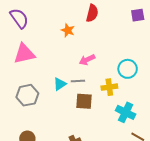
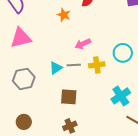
yellow cross: (109, 87) -> (97, 65), moved
brown square: (84, 101) -> (69, 97), moved
cyan cross: (126, 112) -> (121, 96), turned 30

